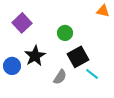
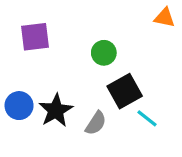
purple square: (22, 23) -> (35, 37), turned 36
black star: (35, 56) -> (56, 110), moved

